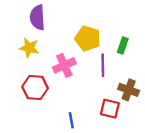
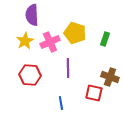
yellow star: (29, 48) -> (25, 41), turned 30
pink cross: (64, 65) -> (50, 42), moved
purple line: (103, 65) -> (68, 68), moved

